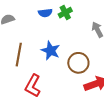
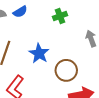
blue semicircle: (45, 13) -> (20, 12), moved, turned -32

